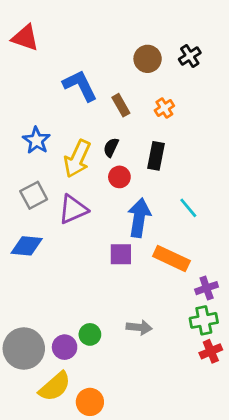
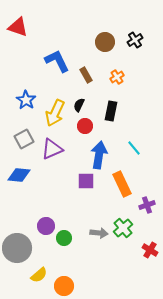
orange rectangle: (171, 259) -> (122, 184), turned 40
green cross: (204, 320) -> (123, 228), moved, turned -30
purple circle: (65, 347) -> (46, 226), moved
red cross: (211, 351) -> (150, 250), turned -35
yellow semicircle: (55, 386) -> (39, 275), size x0.7

